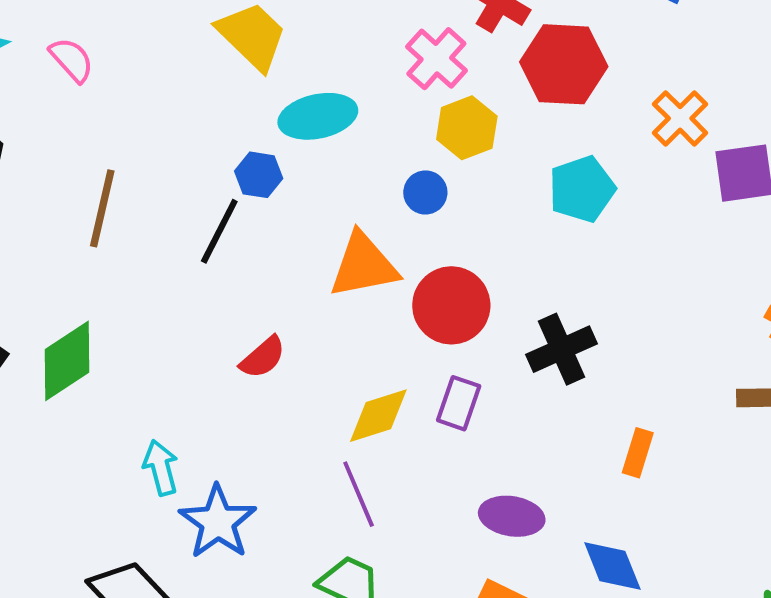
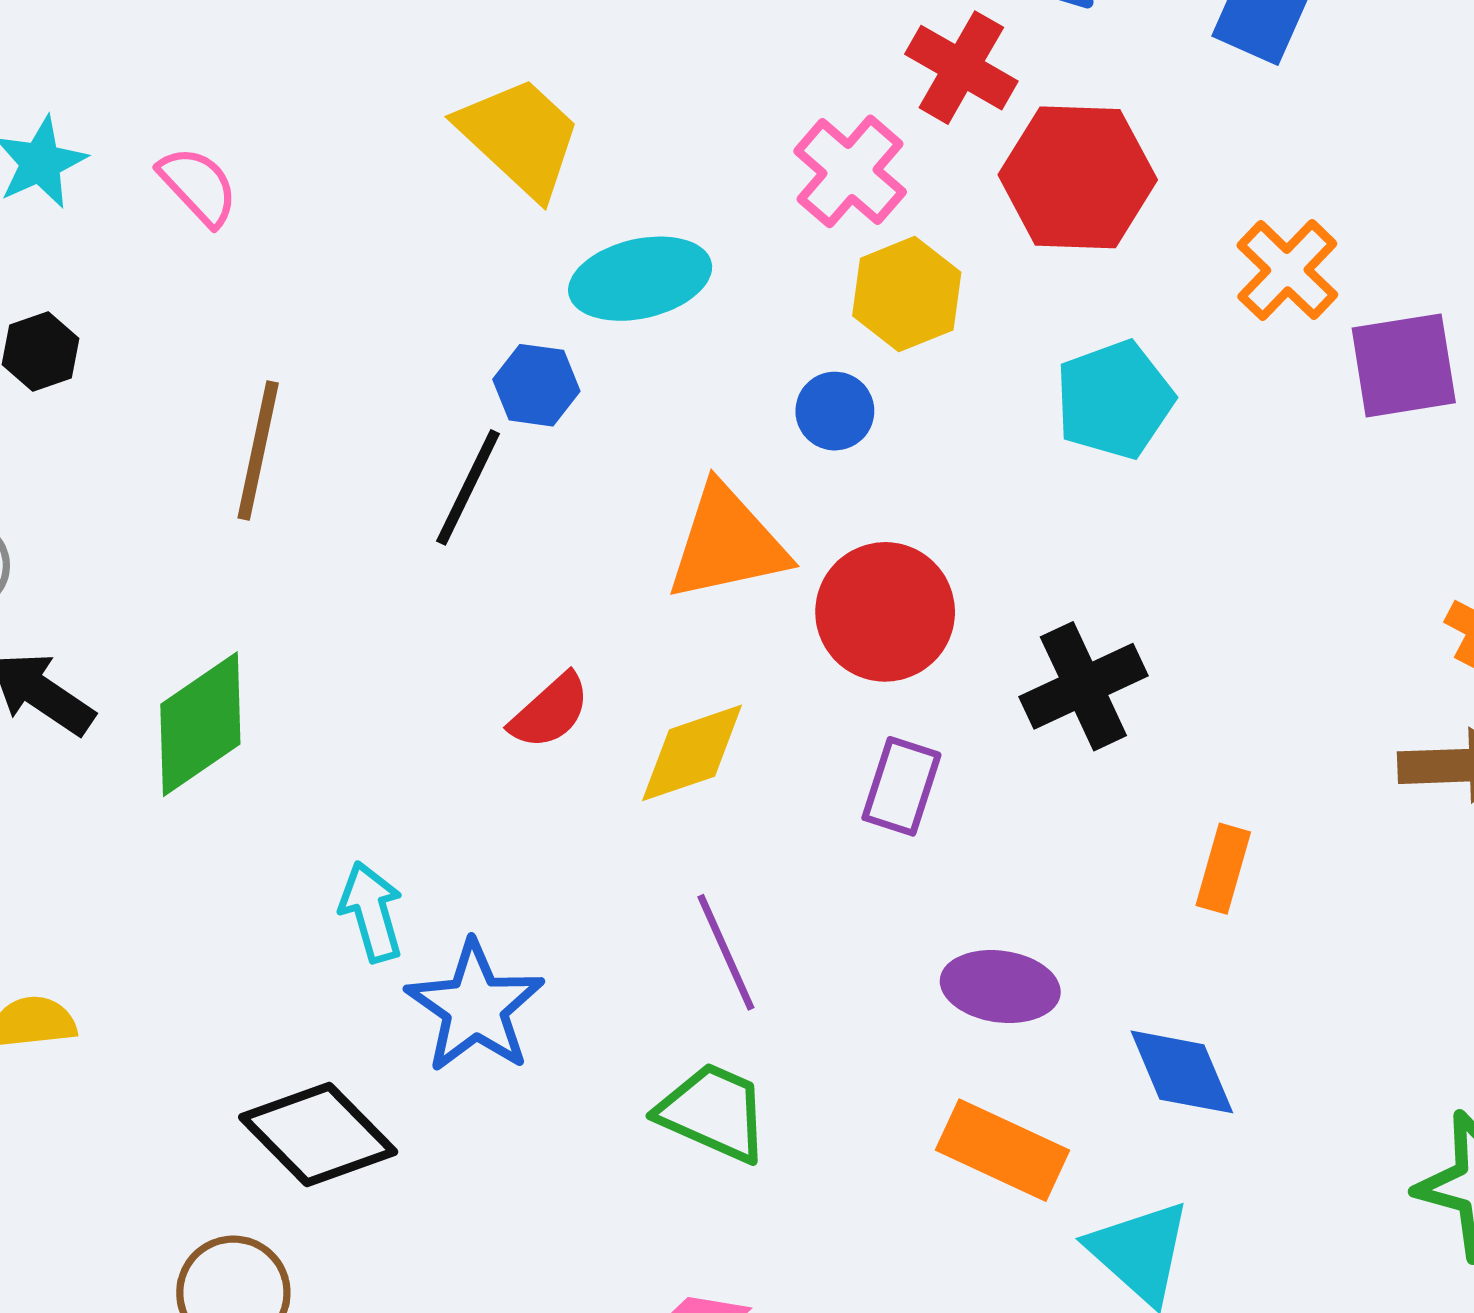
yellow diamond: (378, 416) -> (692, 753), moved

